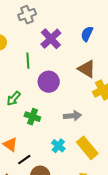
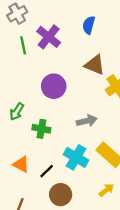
green line: (28, 61) -> (23, 45), moved
cyan cross: (58, 146) -> (76, 157), size x1.5
black line: (24, 160) -> (47, 171), moved

